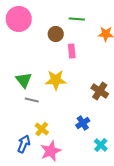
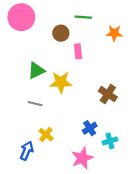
green triangle: (24, 80) -> (36, 71), moved, turned 42
cyan cross: (101, 145) -> (110, 141), moved, turned 32
pink star: (51, 151) -> (82, 158), moved

